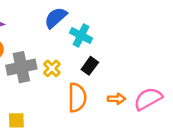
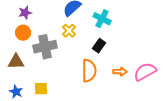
cyan cross: (81, 35) -> (102, 19), moved
yellow cross: (52, 68) -> (69, 31), moved

